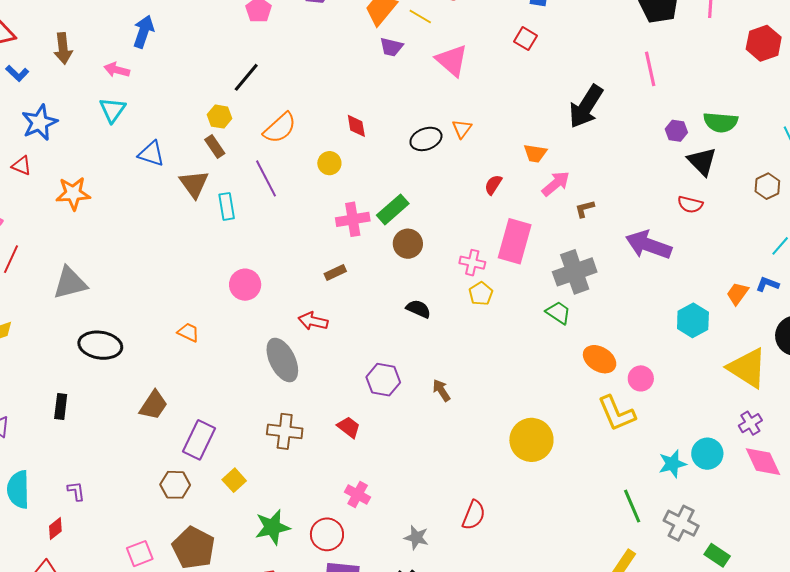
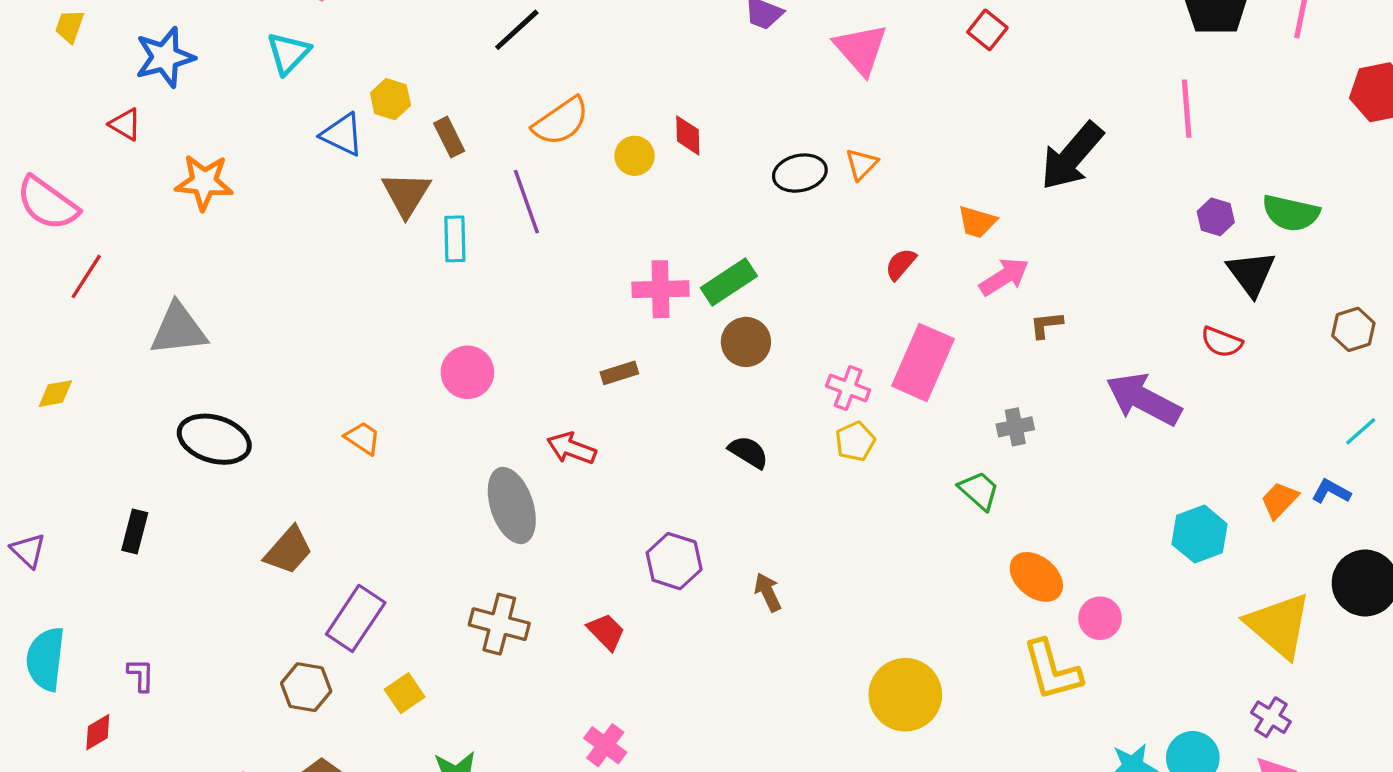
yellow hexagon: (220, 117) -> (390, 99), moved
yellow circle: (329, 163) -> (635, 156), moved
gray cross: (575, 272) -> (1015, 427), size x0.5
purple cross: (750, 423) -> (1271, 717), turned -35

